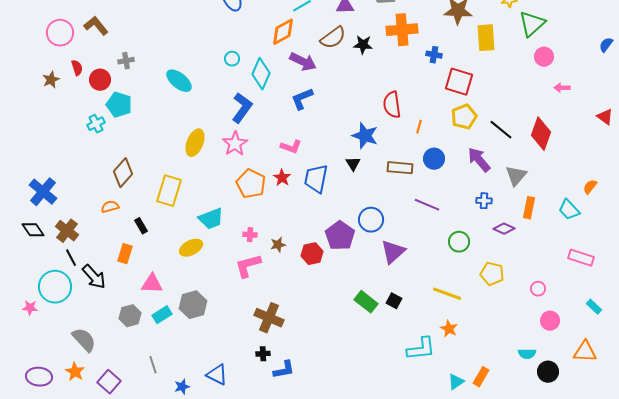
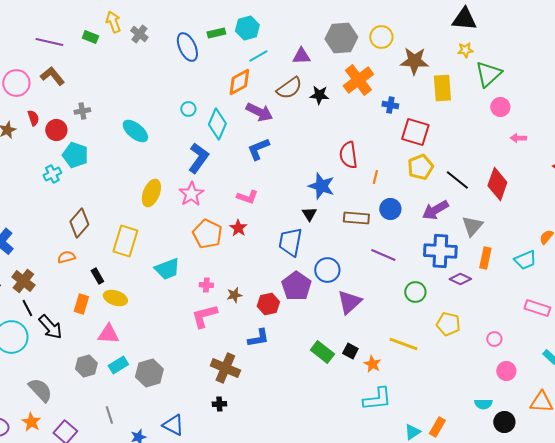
orange cross: (402, 30) -> (358, 80), turned -32
purple arrow: (479, 160) -> (435, 210), turned -80
blue trapezoid: (316, 179) -> (290, 242), moved
blue cross: (484, 201) -> (440, 251), size x2.0
cyan trapezoid: (569, 210) -> (525, 260), turned -70
yellow ellipse: (191, 248) -> (115, 298), moved, turned 45
gray hexagon: (193, 305) -> (149, 373), moved
orange star: (449, 329) -> (372, 364), moved
blue L-shape: (284, 370) -> (258, 338), moved

